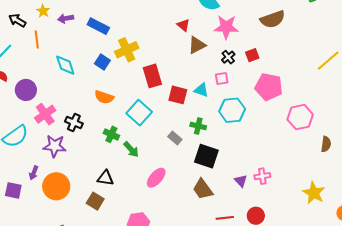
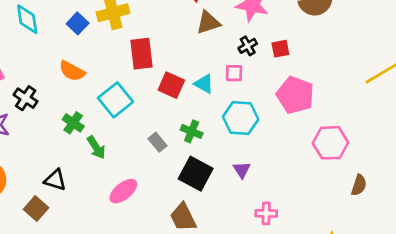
purple triangle: (241, 181) -> (242, 170), moved

